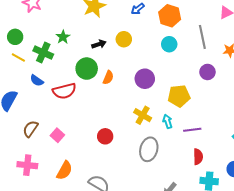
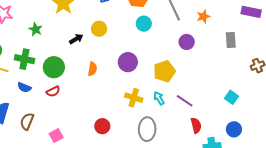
green star: (63, 37) -> (36, 29), moved
green circle: (87, 69) -> (54, 67), moved
red semicircle: (64, 91) -> (53, 92), size x0.6
brown semicircle: (30, 129) -> (27, 121), moved
purple line: (192, 130) -> (185, 101), turned 54
pink square: (57, 135) -> (56, 136), turned 32

